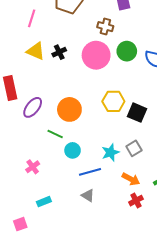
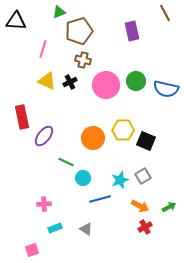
brown cross: (105, 27) -> (83, 60), moved
orange circle: (69, 109) -> (93, 138), moved
pink cross: (33, 167) -> (44, 204), moved, turned 32
gray triangle: (88, 195) -> (86, 229), moved

